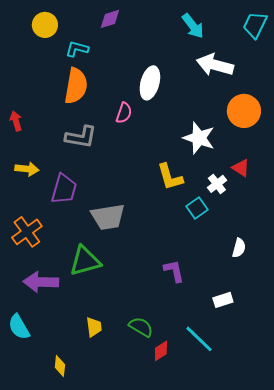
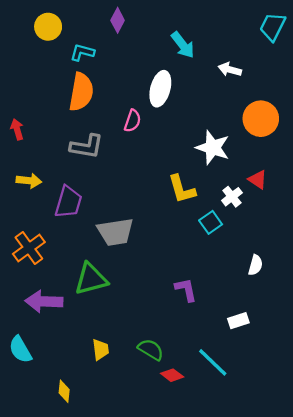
purple diamond: (110, 19) -> (118, 20), turned -45
cyan arrow: (193, 26) -> (183, 45), moved
white arrow: (215, 65) -> (230, 69), size x0.6
red diamond: (161, 351) -> (172, 375), turned 70

